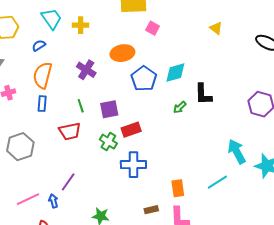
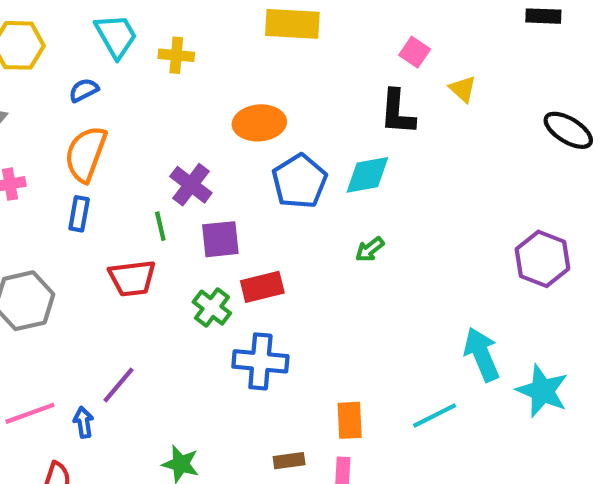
pink square: (153, 28) -> (415, 52), moved
purple cross: (86, 70) -> (191, 185), moved
black L-shape: (203, 94) -> (397, 112), moved

